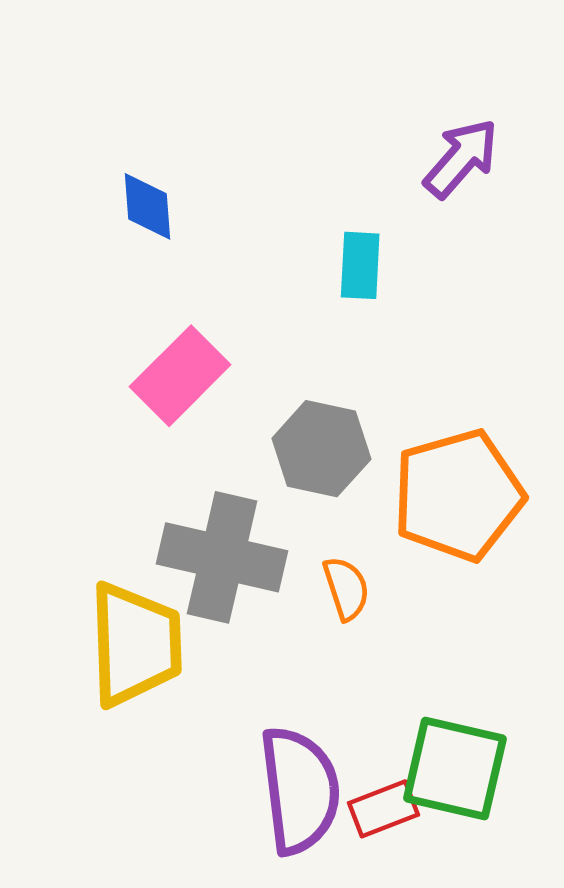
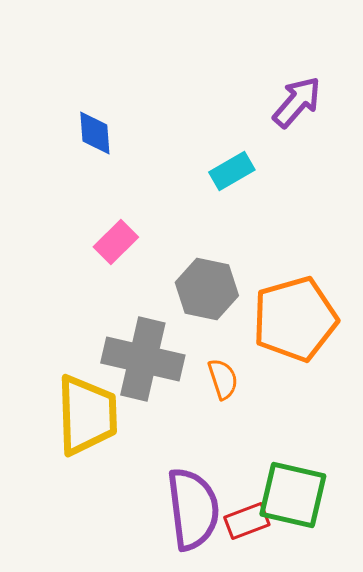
cyan rectangle: (360, 265) -> (232, 171), turned 57
pink rectangle: (180, 376) -> (116, 242), size x0.7

